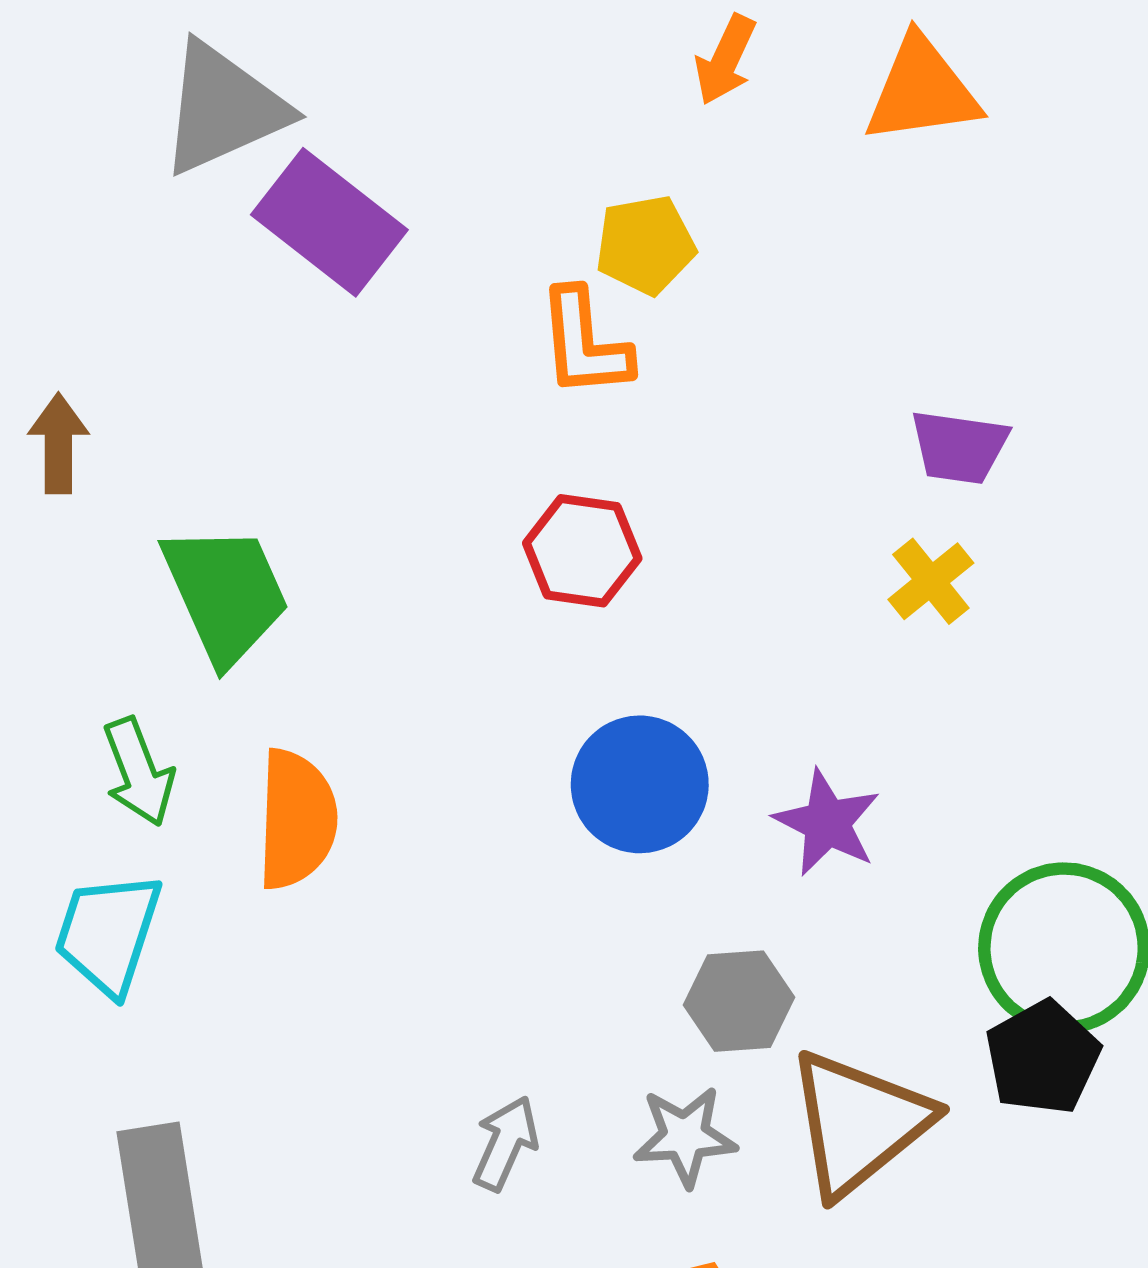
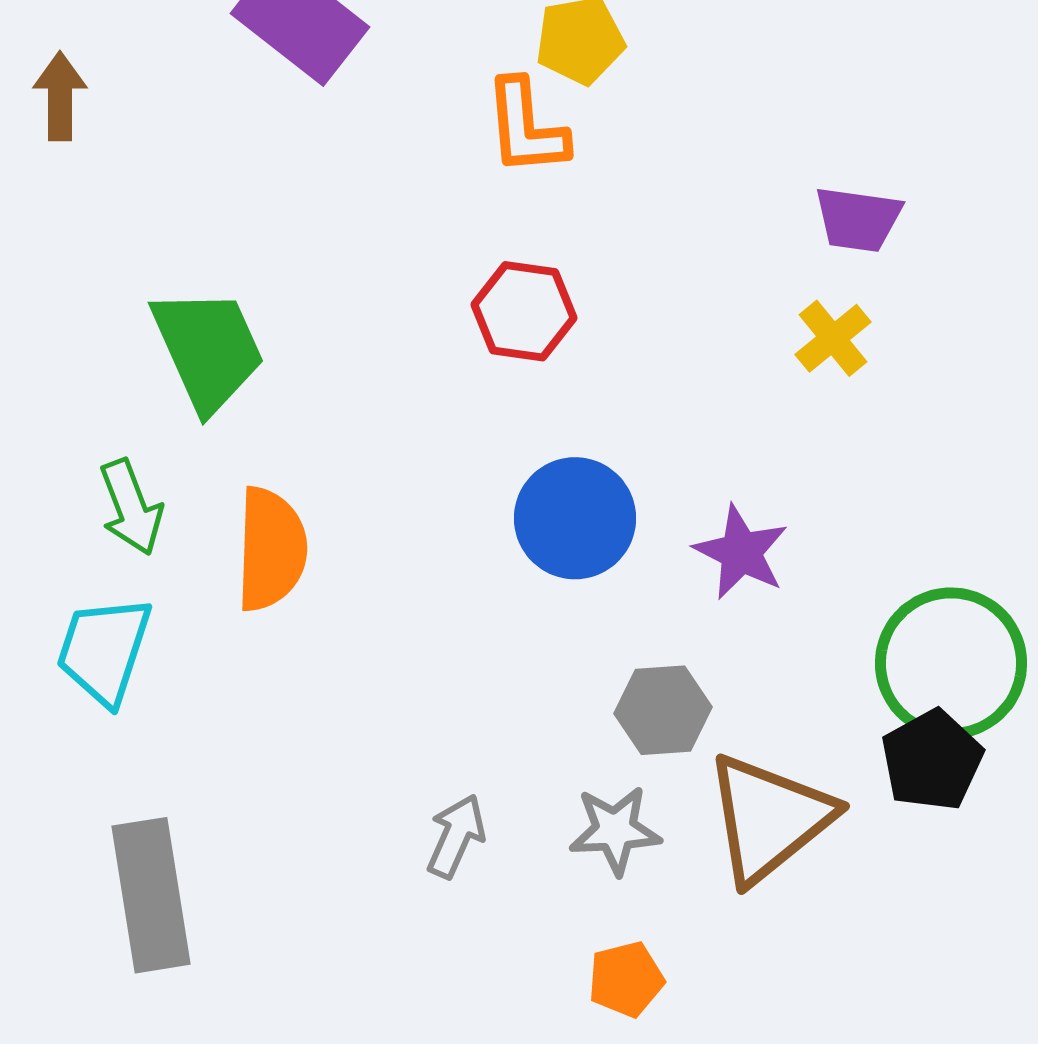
brown arrow: (58, 444) -> (60, 96), moved

